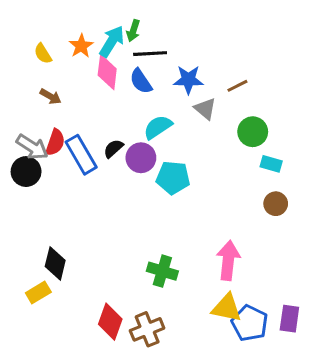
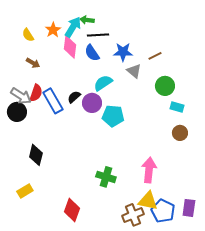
green arrow: (133, 31) -> (87, 20), turned 80
black diamond: (55, 263) -> (36, 155), moved
brown cross: (147, 329) -> (133, 215), moved

